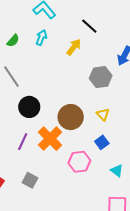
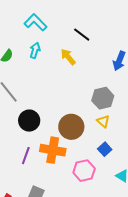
yellow arrow: (74, 47) -> (68, 57), turned -72
gray hexagon: (101, 77) -> (103, 98), moved
orange cross: (50, 139) -> (53, 150), turned -30

